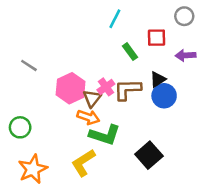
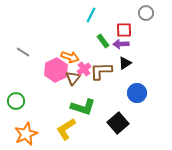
purple arrow: (186, 55) -> (121, 44), moved
blue circle: (164, 96) -> (137, 93), moved
orange arrow: (88, 117) -> (70, 57), moved

